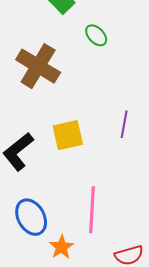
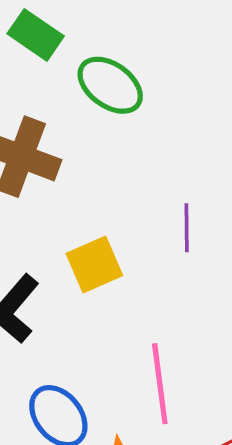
green ellipse: (96, 35) -> (110, 85), size x1.6

